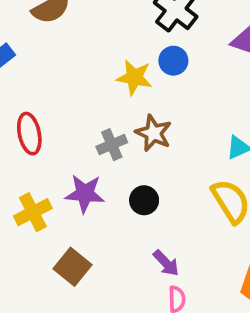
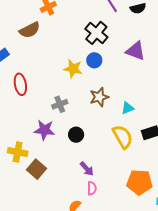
brown star: (153, 133) -> (99, 97), moved, turned 30
red ellipse: (29, 134) -> (20, 84), moved
yellow cross: (33, 212) -> (18, 152), moved, turned 36

